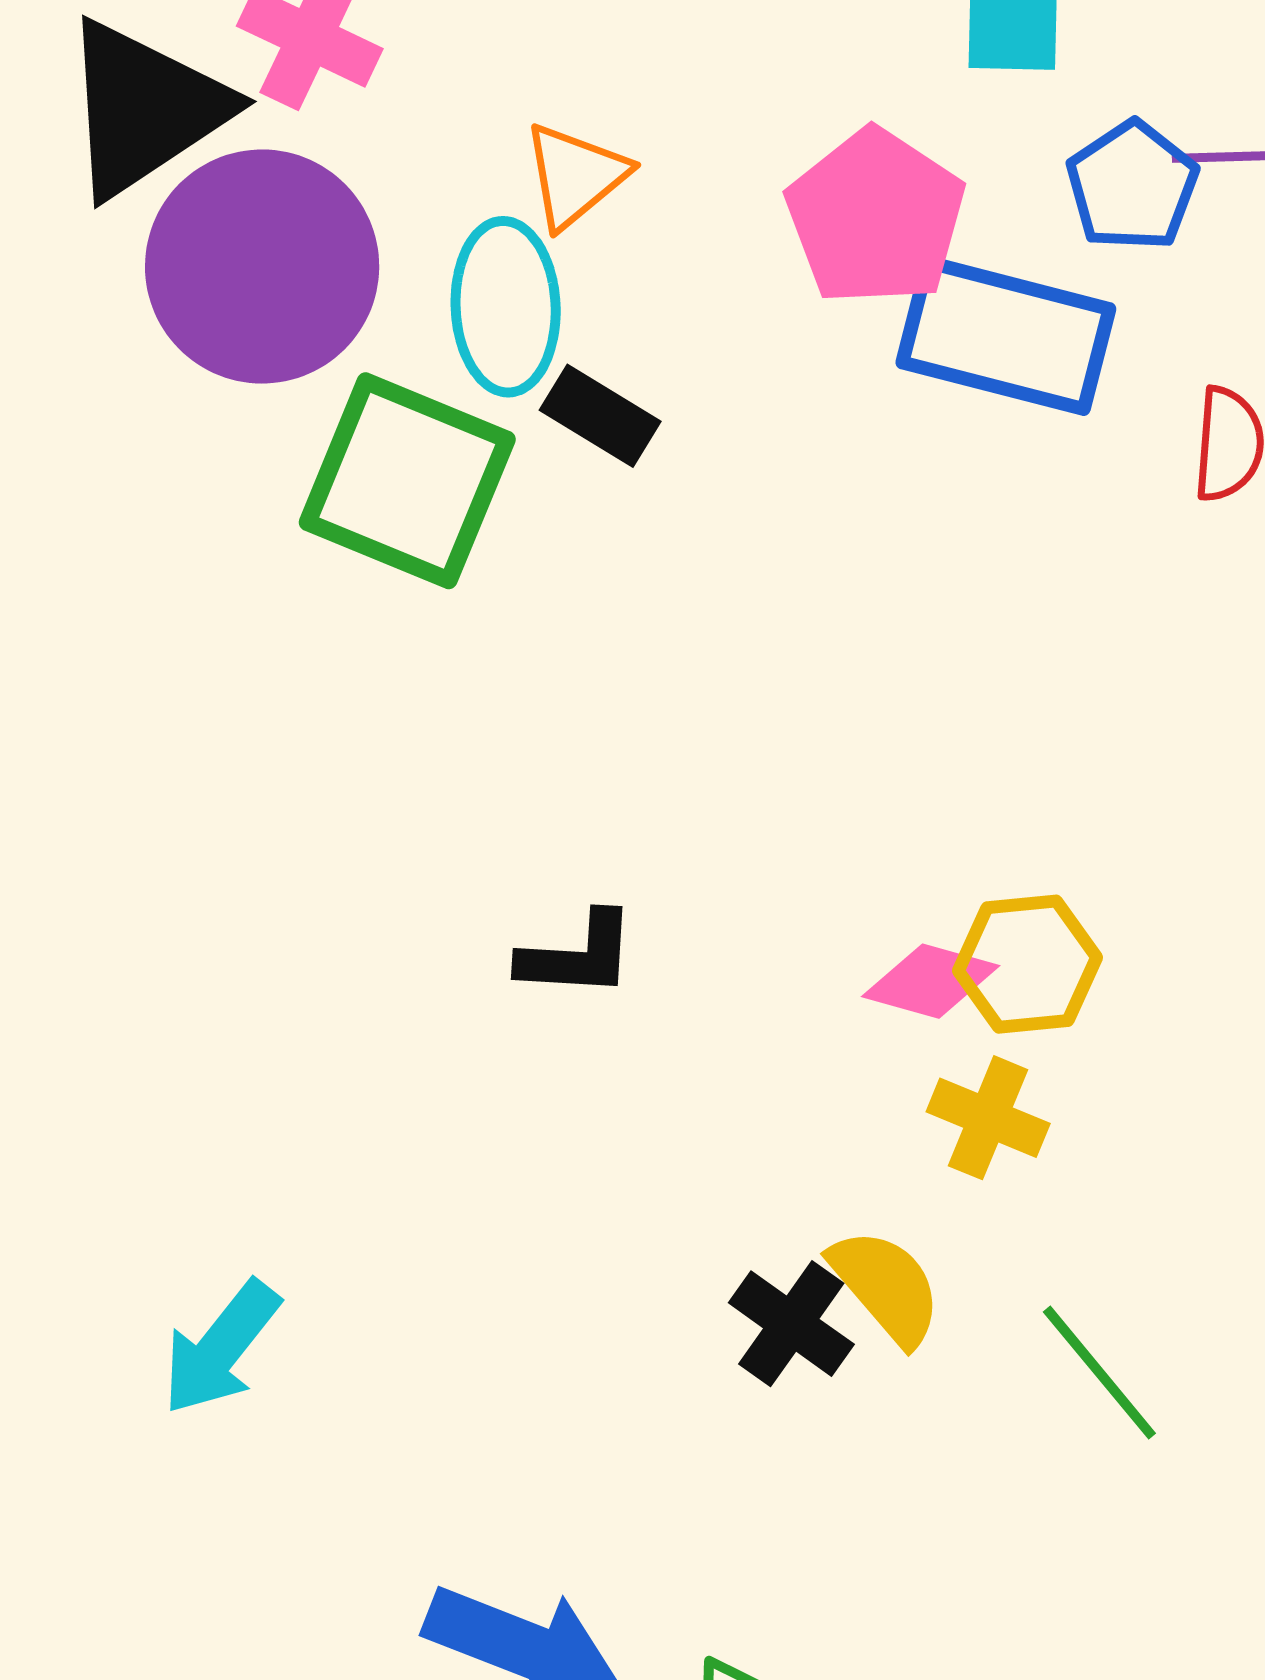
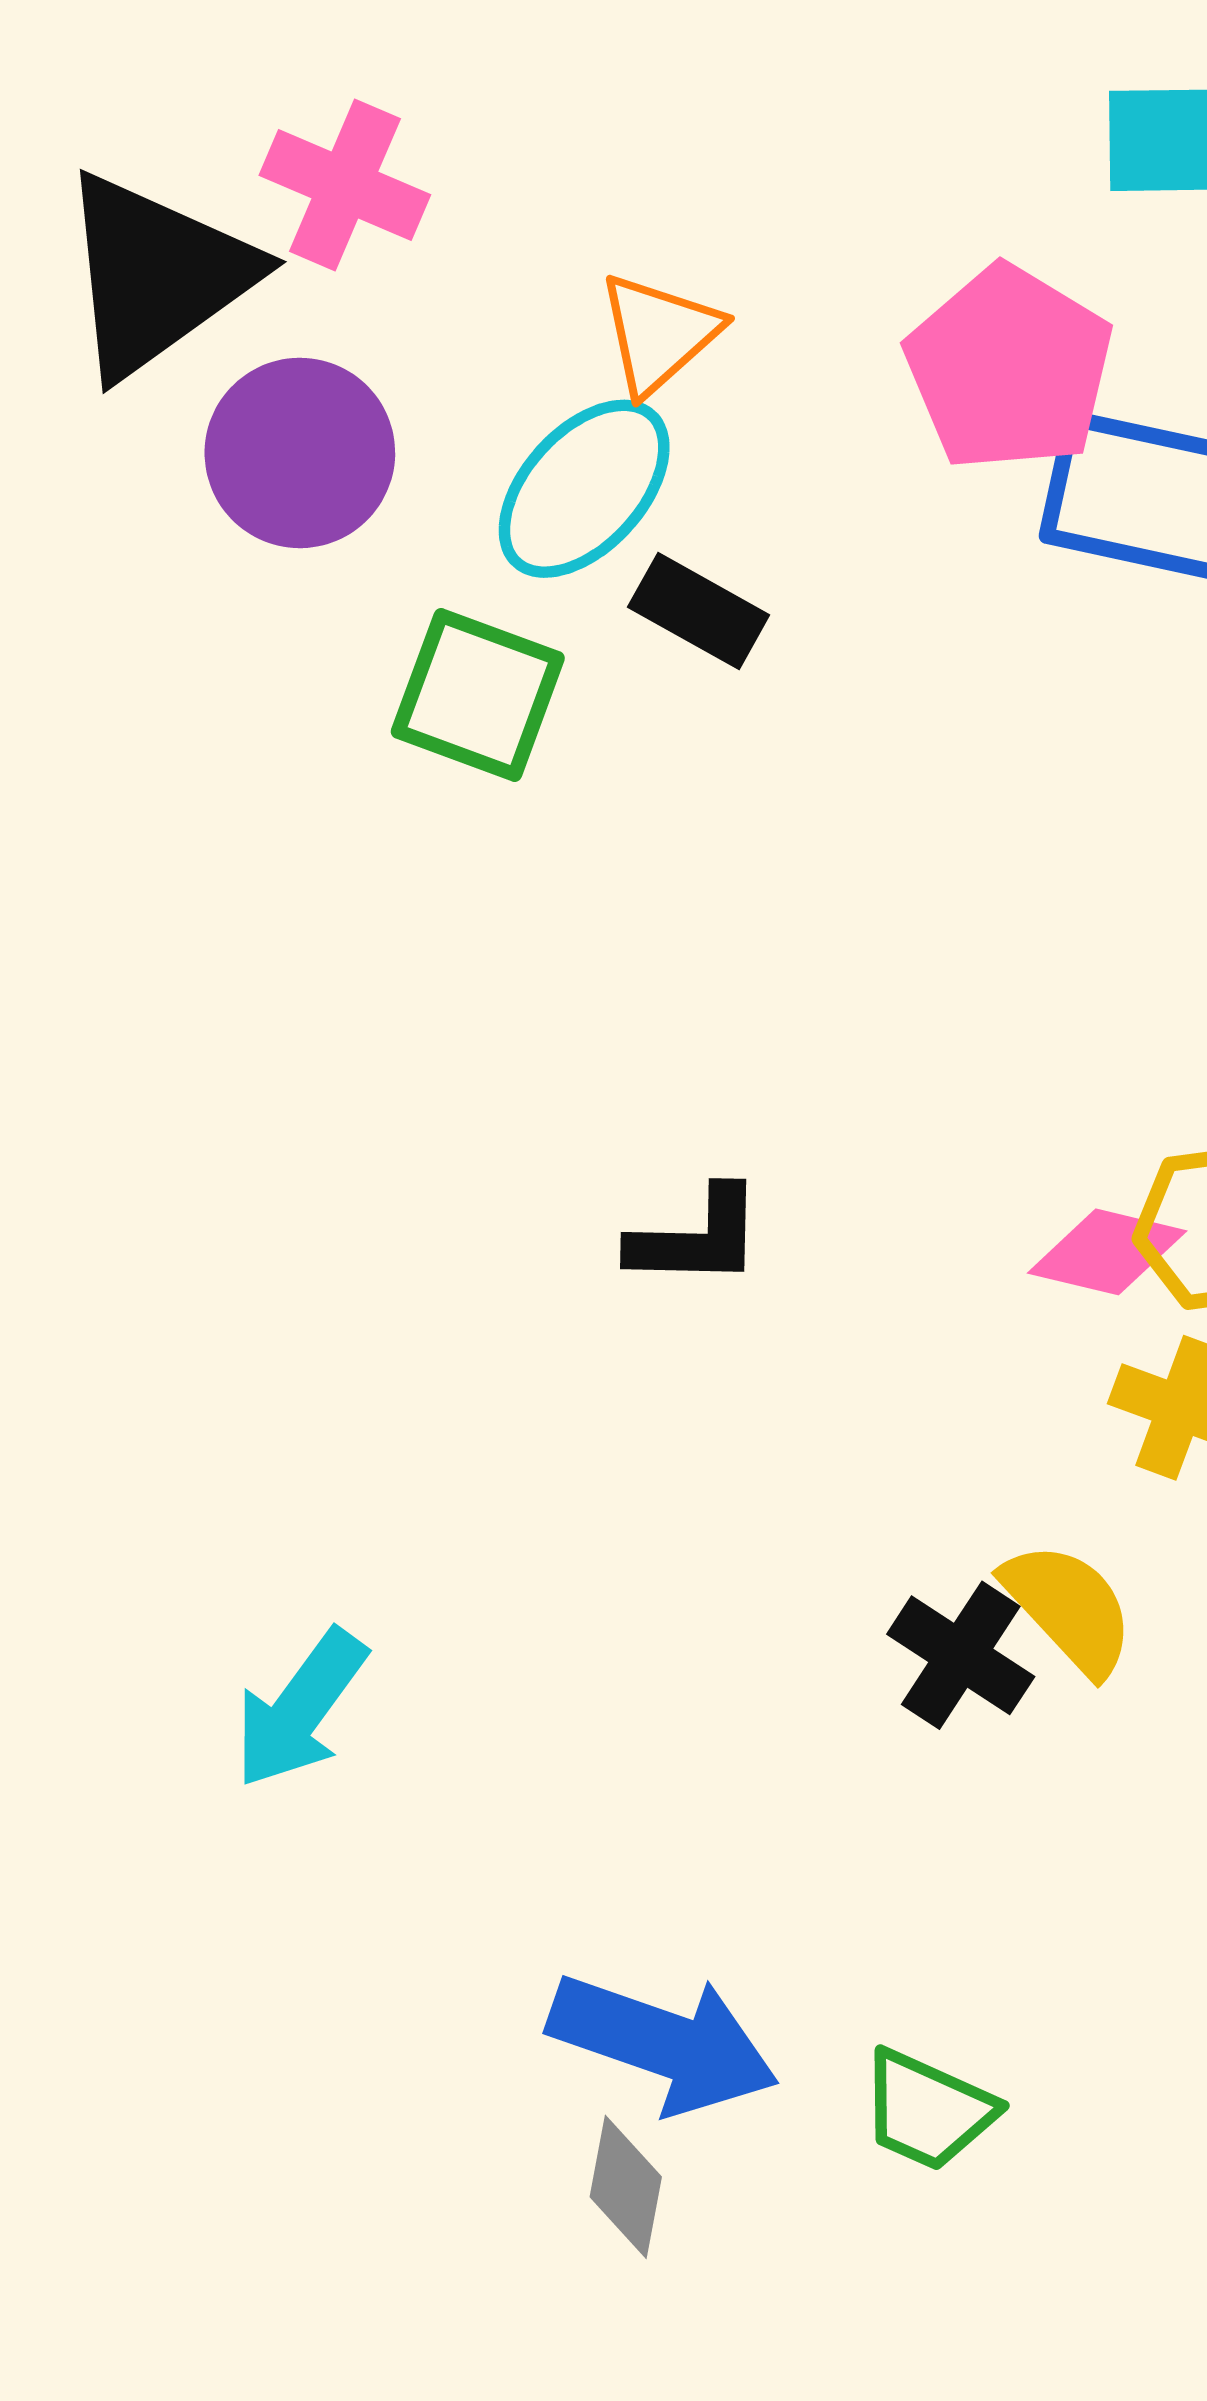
purple circle: (262, 267) -> (300, 453), size x0.7
cyan ellipse: (506, 307) -> (584, 489), turned 47
green square: (407, 481) -> (478, 695), size x0.7

